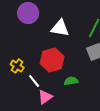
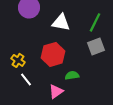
white line: (34, 81) -> (26, 79), moved
pink triangle: (45, 97) -> (56, 91), moved

